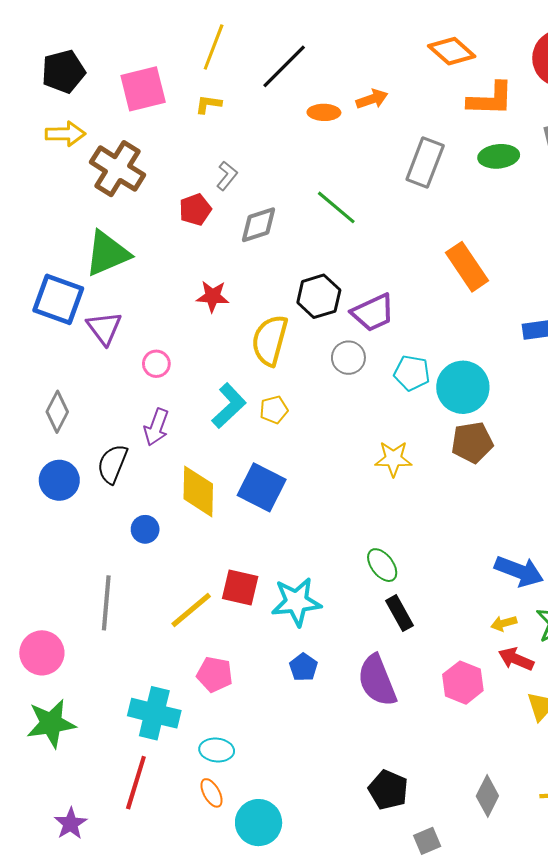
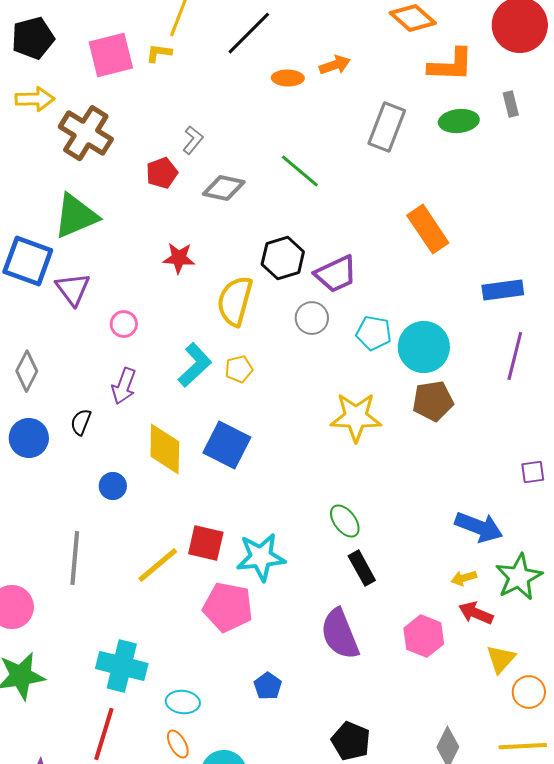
yellow L-shape: (208, 104) -> (159, 53), moved
gray diamond: (259, 225) -> (224, 188), turned 30
yellow star: (393, 459) -> (356, 417), size x1.4
black semicircle: (112, 464) -> (81, 422), size x0.7
blue pentagon: (303, 667) -> (268, 686), moved
pink pentagon: (215, 674) -> (228, 607), moved, size x1.4

